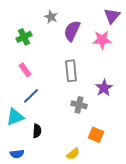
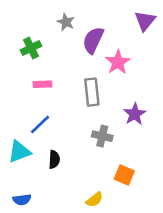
pink star: (102, 40) -> (118, 62), moved, turned -30
pink rectangle: (25, 70) -> (43, 84), moved, turned -56
black semicircle: (37, 131) -> (54, 159), moved

